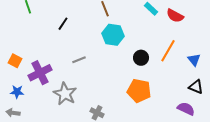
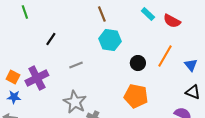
black line: (63, 24) -> (51, 39), moved
orange square: (15, 61) -> (13, 77), moved
gray star: (65, 94) -> (75, 102), moved

